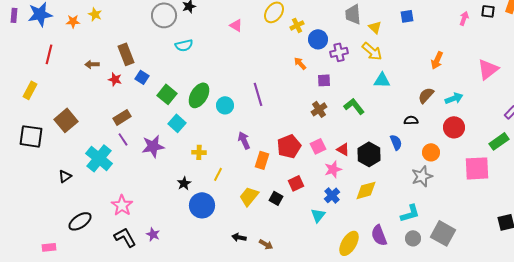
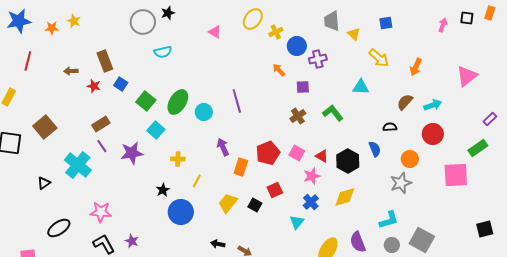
yellow arrow: (372, 51) -> (379, 58), moved
pink square: (318, 146) -> (297, 153), turned -35
pink star: (122, 205) -> (101, 212), turned -30

